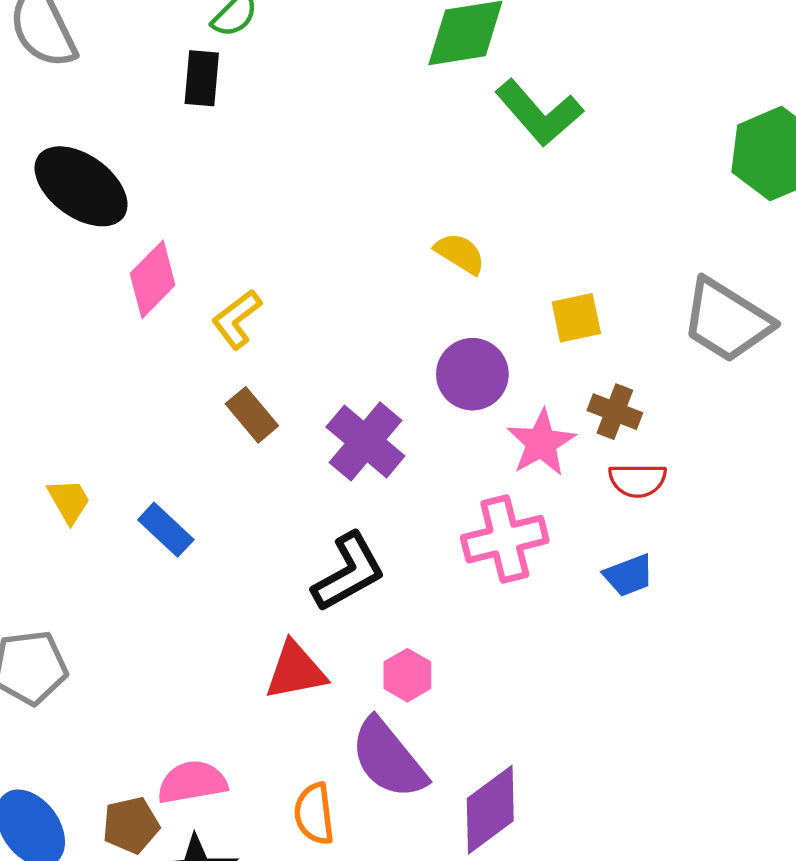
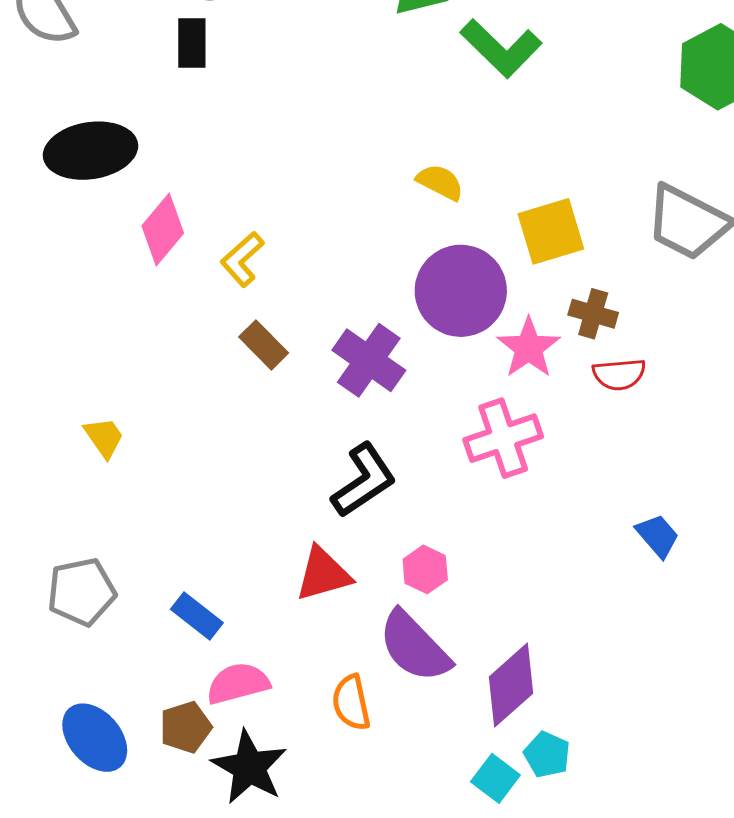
black ellipse: (81, 186) -> (91, 151), turned -40
yellow square: (576, 318) -> (551, 231), size x1.4
purple circle: (472, 374) -> (461, 291), size x1.4
blue rectangle: (166, 530) -> (197, 616), moved
blue trapezoid: (629, 575) -> (658, 536), moved, turned -105

